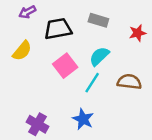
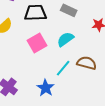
cyan line: (92, 83) -> (63, 68), moved

